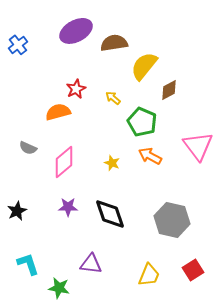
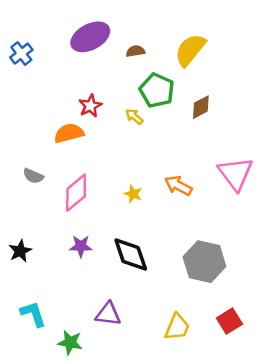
brown semicircle: (114, 43) -> (135, 51), size x0.6
yellow semicircle: (144, 66) -> (190, 50), moved
green pentagon: (142, 122) -> (157, 90), moved

